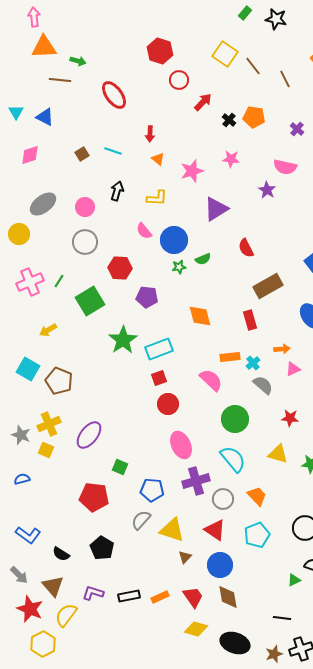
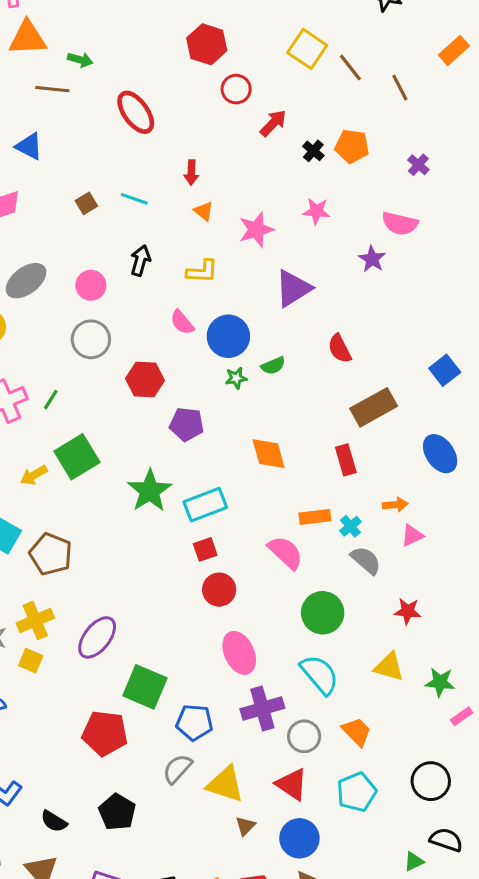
green square: (90, 301) -> (77, 457), moved
green square: (120, 467) -> (145, 687), size x1.8

